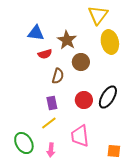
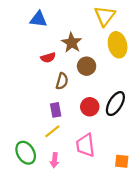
blue triangle: (36, 33) -> (38, 19), moved

